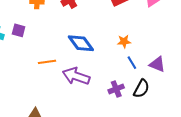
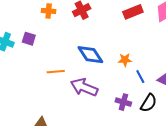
orange star: (124, 42) -> (125, 60), moved
purple cross: (116, 89) -> (123, 102), turned 35

